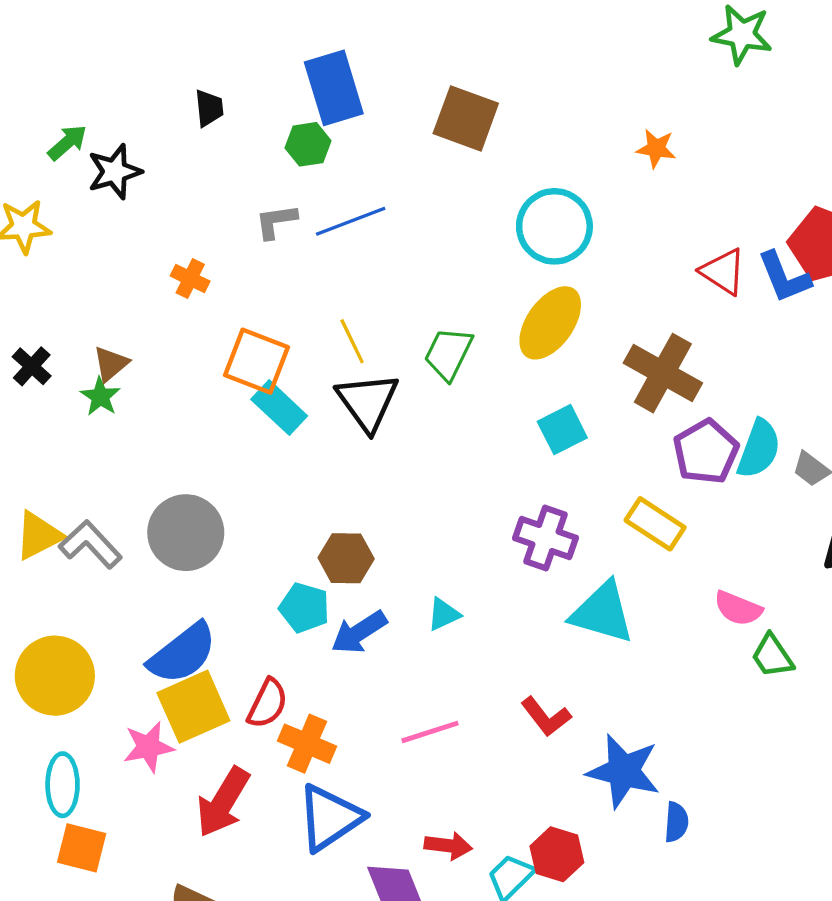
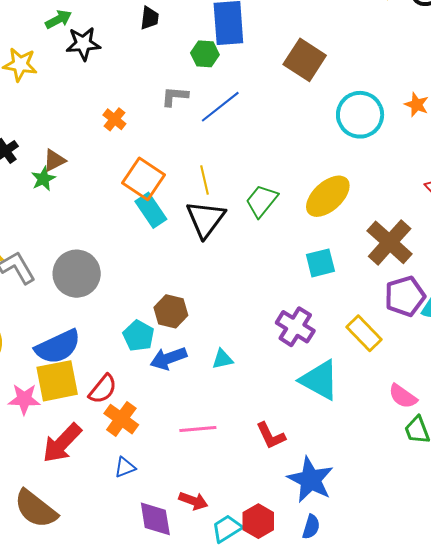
blue line: (351, 221) -> (220, 107), turned -30
cyan circle: (554, 226) -> (360, 115), moved
blue triangle: (330, 818) -> (125, 467), size x0.5
blue semicircle: (676, 822) -> (311, 527), moved

